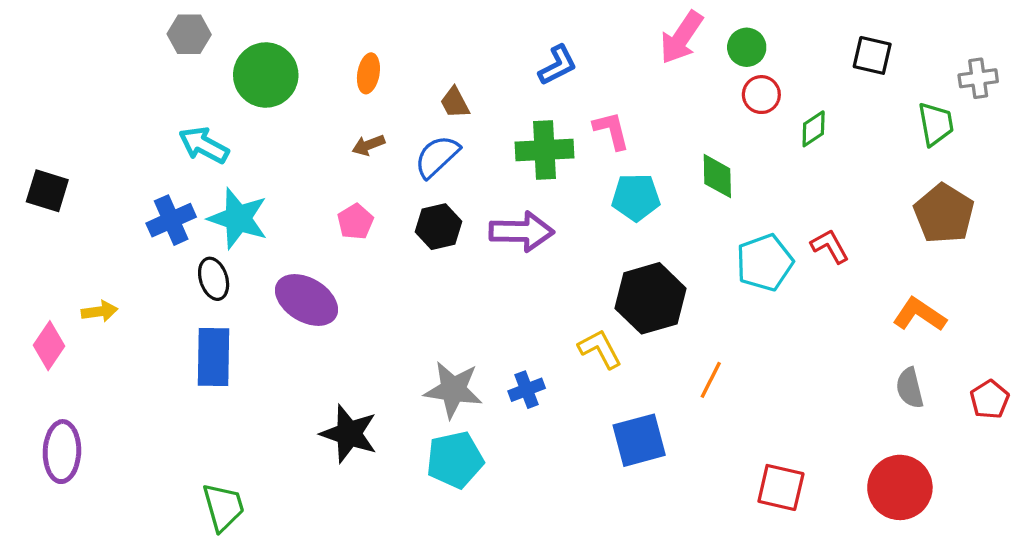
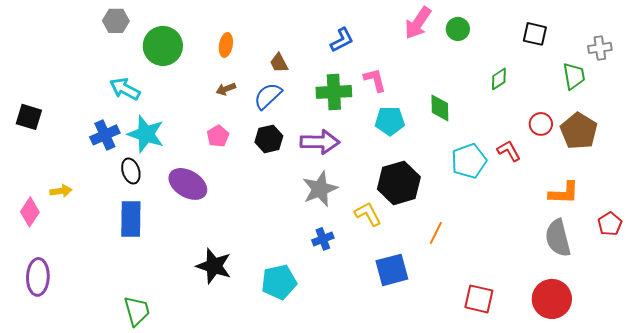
red circle: (761, 95) -> (541, 124), moved
orange L-shape: (919, 315) -> (564, 193), turned 148
gray semicircle: (910, 388) -> (558, 238), size x1.5
gray star: (453, 390) -> (320, 189), moved, turned -30
red pentagon: (990, 399) -> (610, 224), moved

